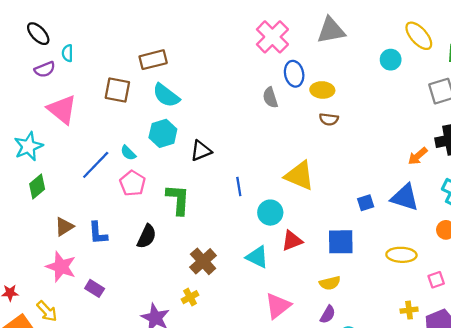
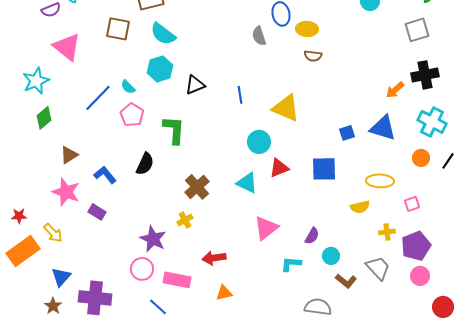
blue line: (239, 186) -> (240, 95), moved
blue L-shape: (98, 233) -> (105, 175), moved, turned 145
yellow semicircle: (330, 283) -> (360, 207), moved

